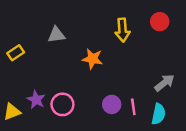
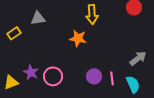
yellow arrow: (122, 30) -> (92, 14), moved
gray triangle: (56, 35) -> (38, 18), moved
cyan semicircle: (158, 114) -> (133, 84), turned -36

